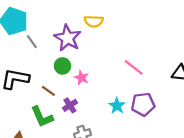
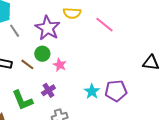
pink line: (134, 67) -> (104, 25), moved
brown line: (48, 91) -> (27, 64), moved

